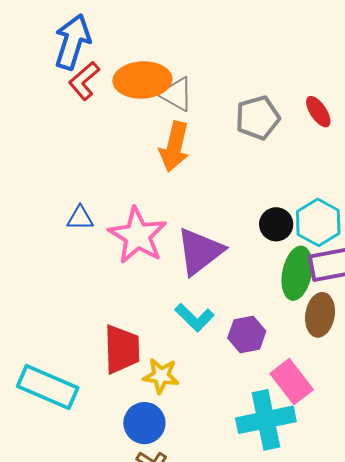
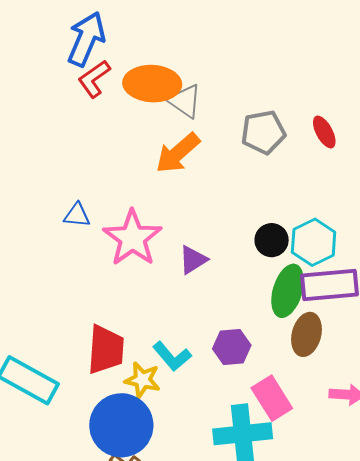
orange arrow: (174, 147) -> (178, 153), turned 30
purple triangle: (200, 251) -> (193, 260), size x0.6
cyan L-shape: (194, 317) -> (172, 356), moved
blue circle: (144, 423) -> (121, 425), size x1.5

